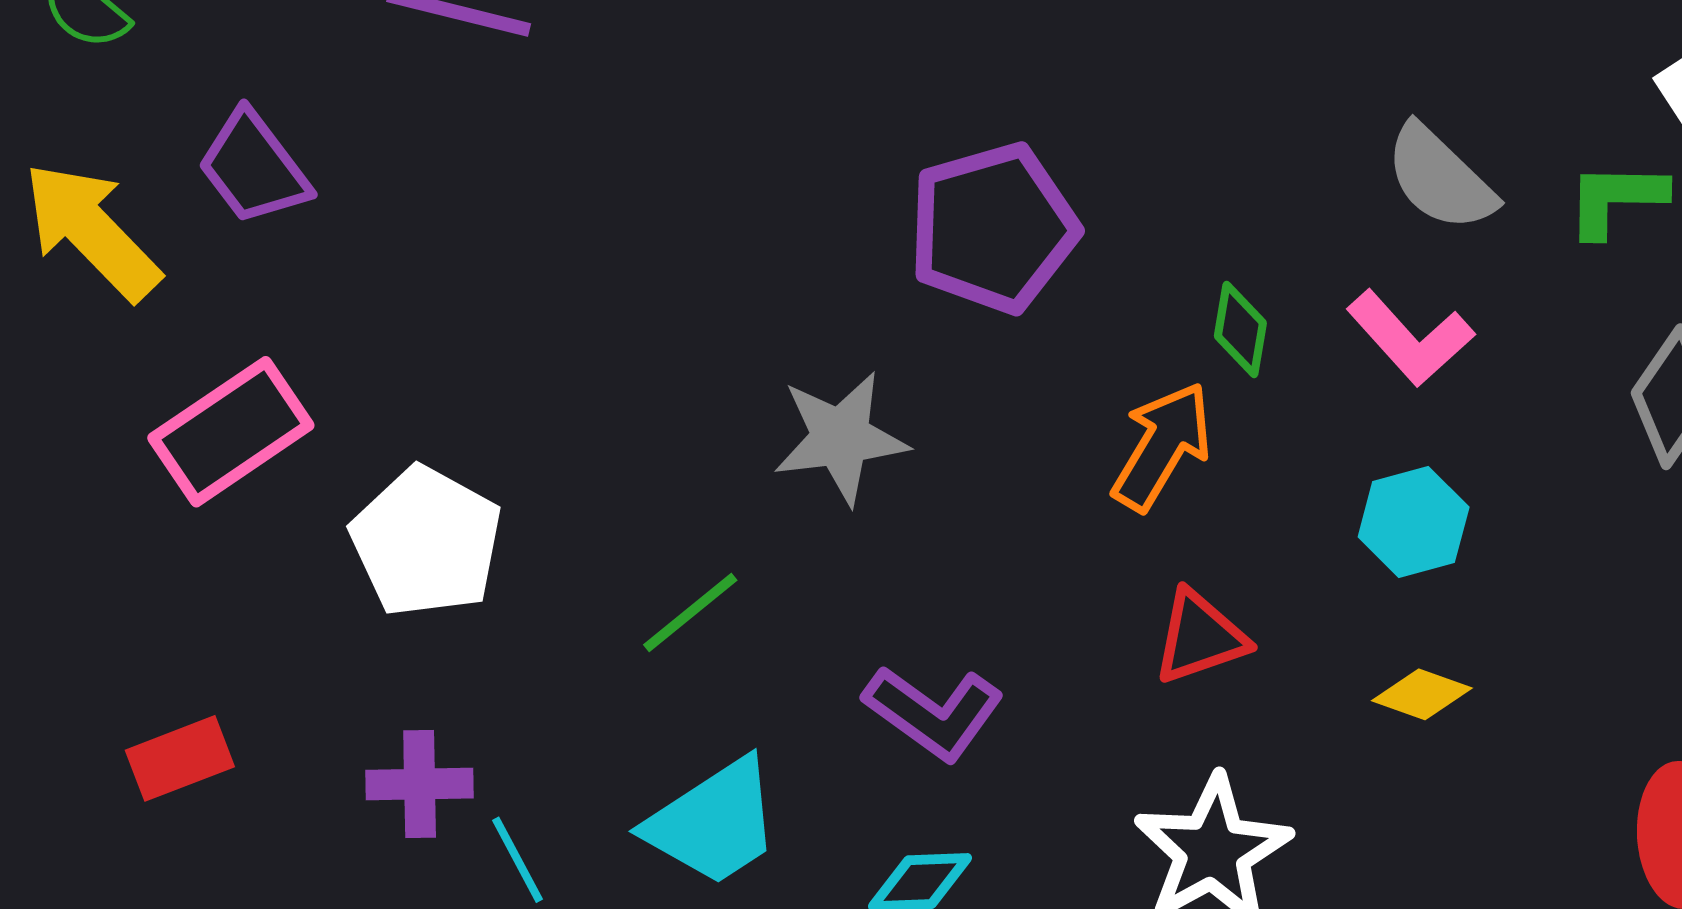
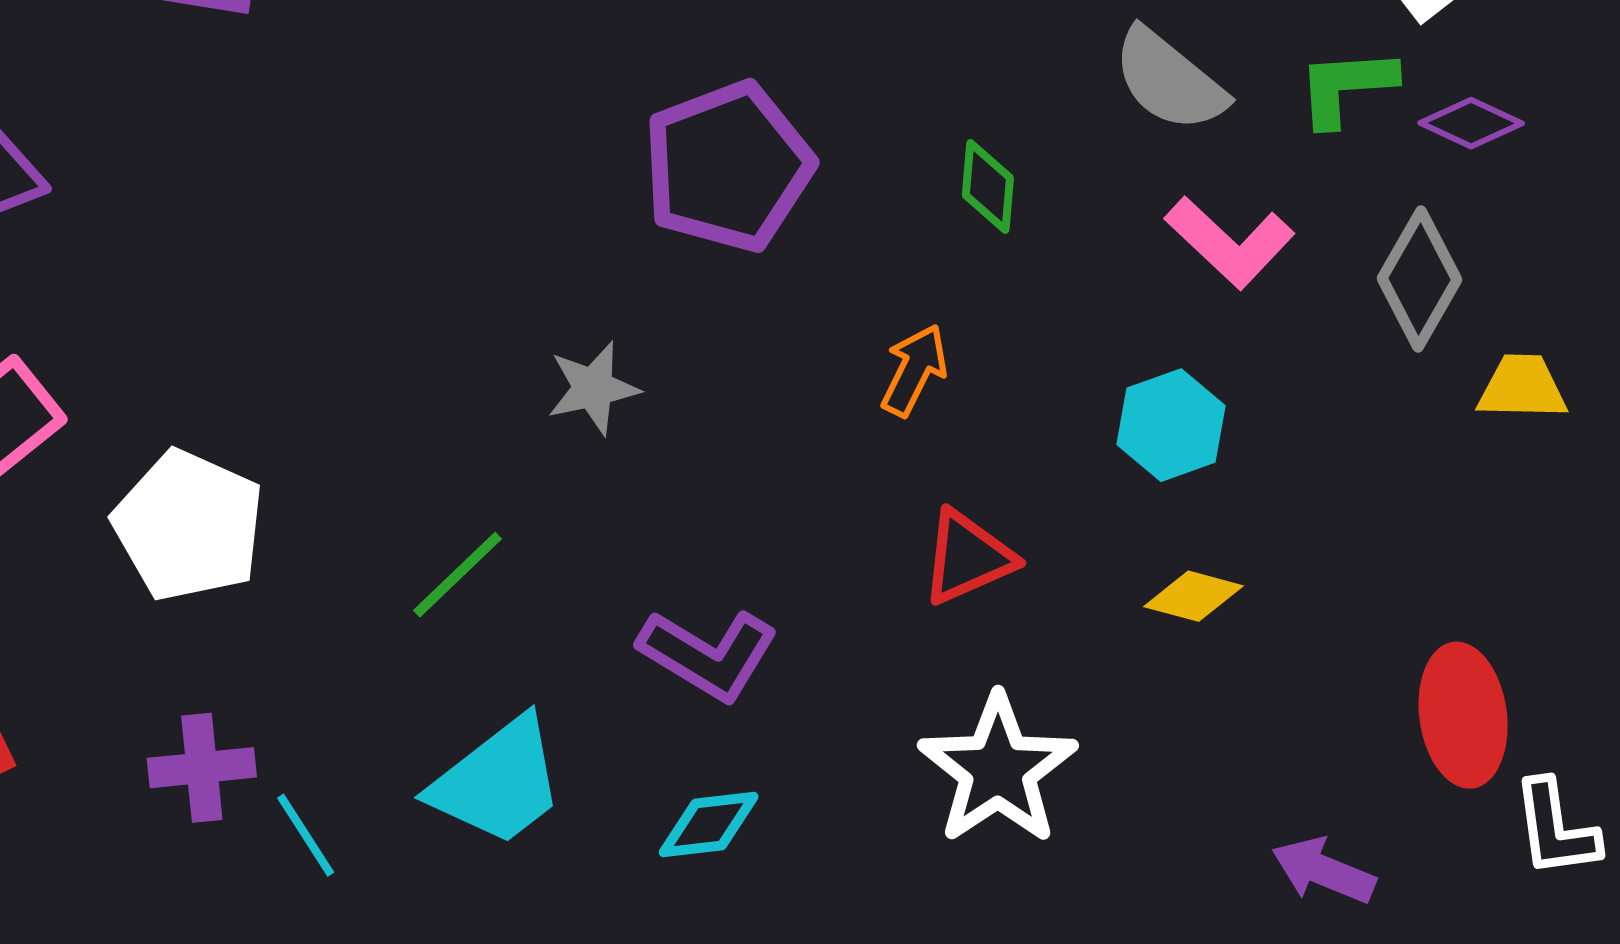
green diamond: (1240, 329) -> (988, 186), moved
pink L-shape: (1410, 338) -> (1230, 242), moved
gray star: (841, 438) -> (593, 388), size x0.7
orange arrow: (1162, 446) -> (914, 370), size x0.7

